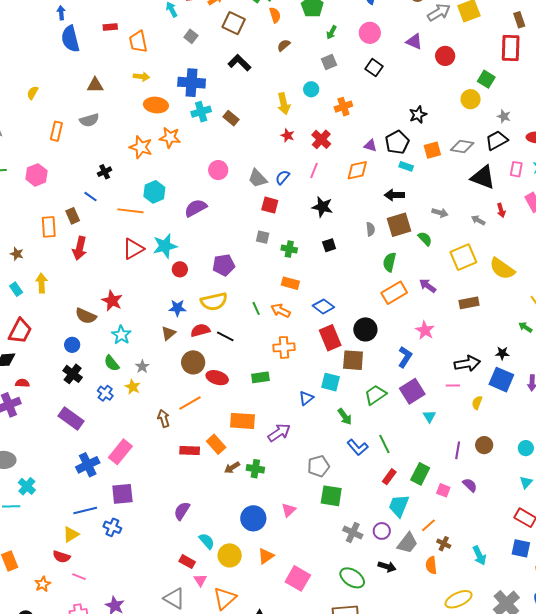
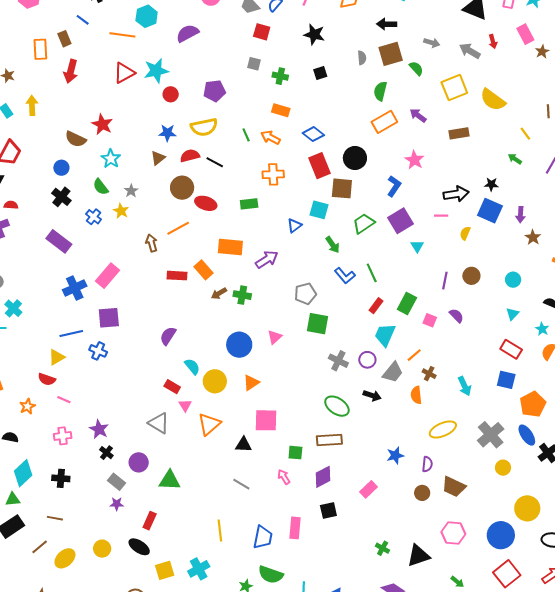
gray arrow: (478, 220) -> (470, 51), size x1.5
pink square: (298, 578) -> (266, 420), moved, turned -30

